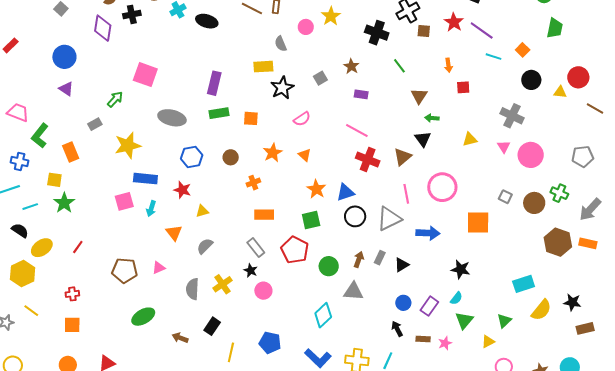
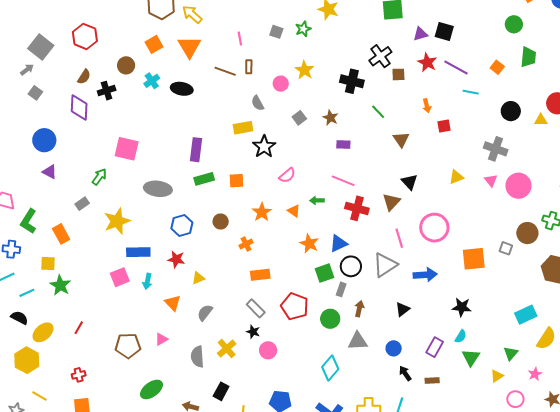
orange square: (523, 50) -> (497, 67), moved
gray square: (320, 78) -> (299, 118), moved
green arrow: (432, 118) -> (317, 200), moved
gray square: (505, 197) -> (506, 248), moved
green square: (311, 220) -> (324, 273), moved
gray rectangle: (380, 258) -> (341, 289), moved
blue circle: (403, 303) -> (394, 348), moved
pink star: (445, 343) -> (535, 374), moved

